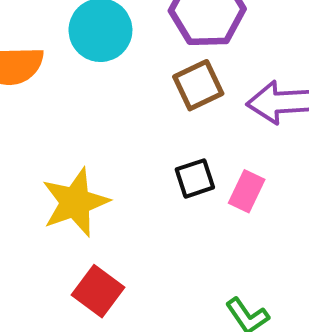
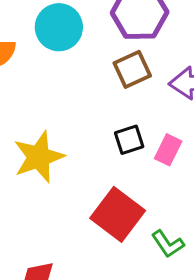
red square: (98, 291) -> (118, 214), moved, size x1.4

